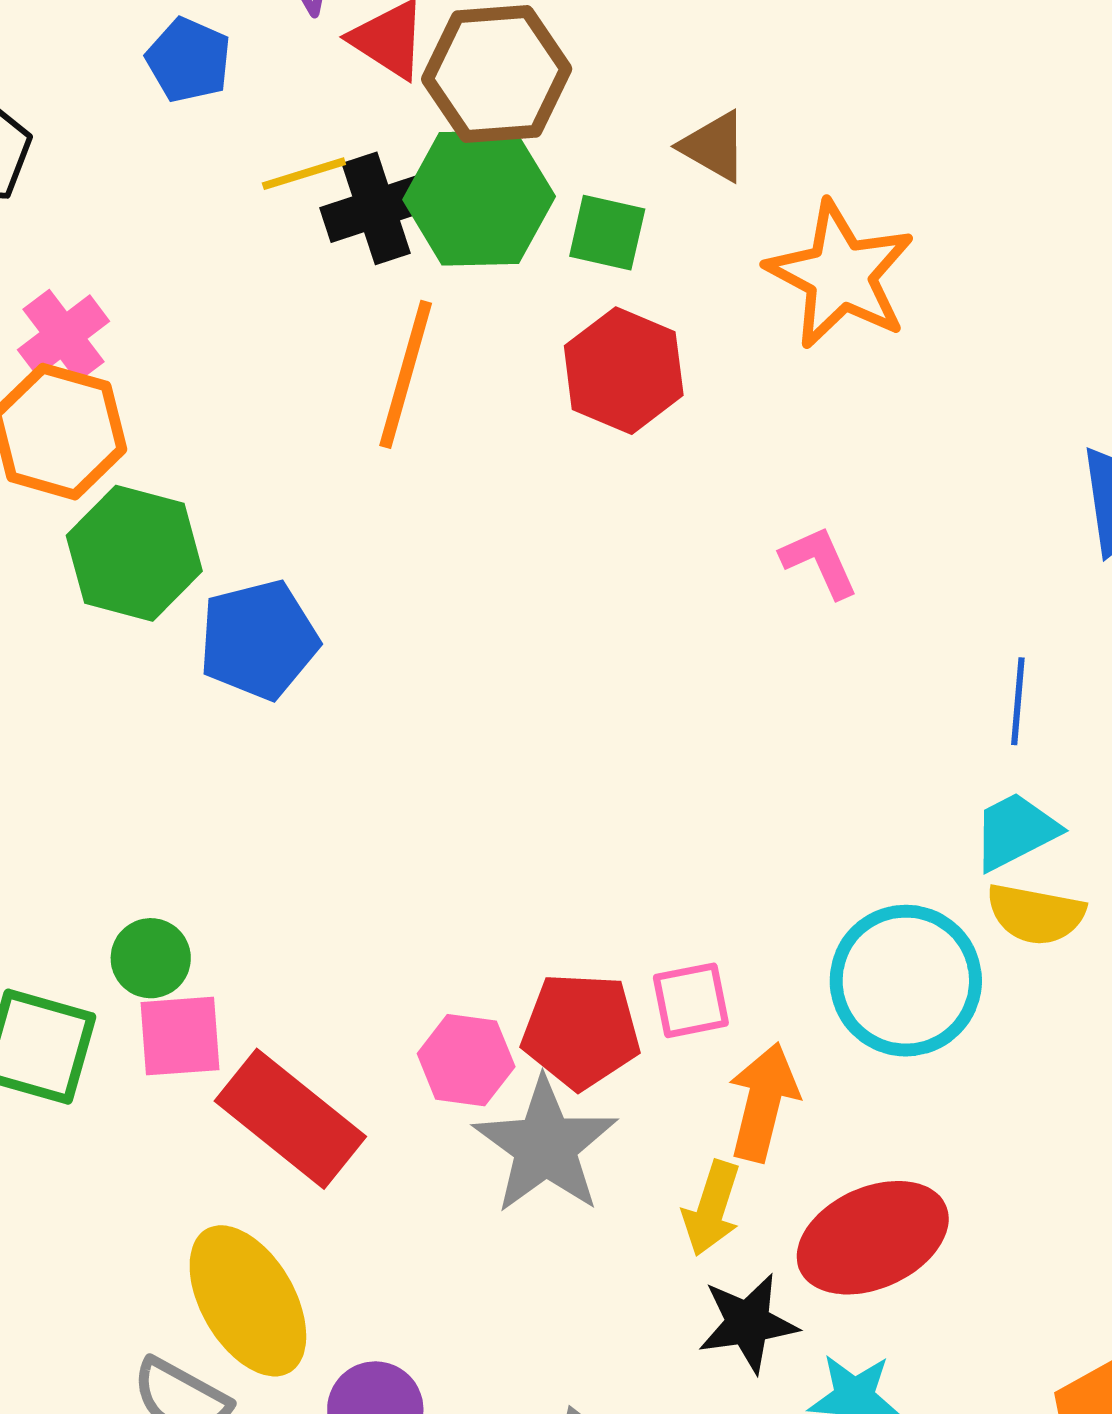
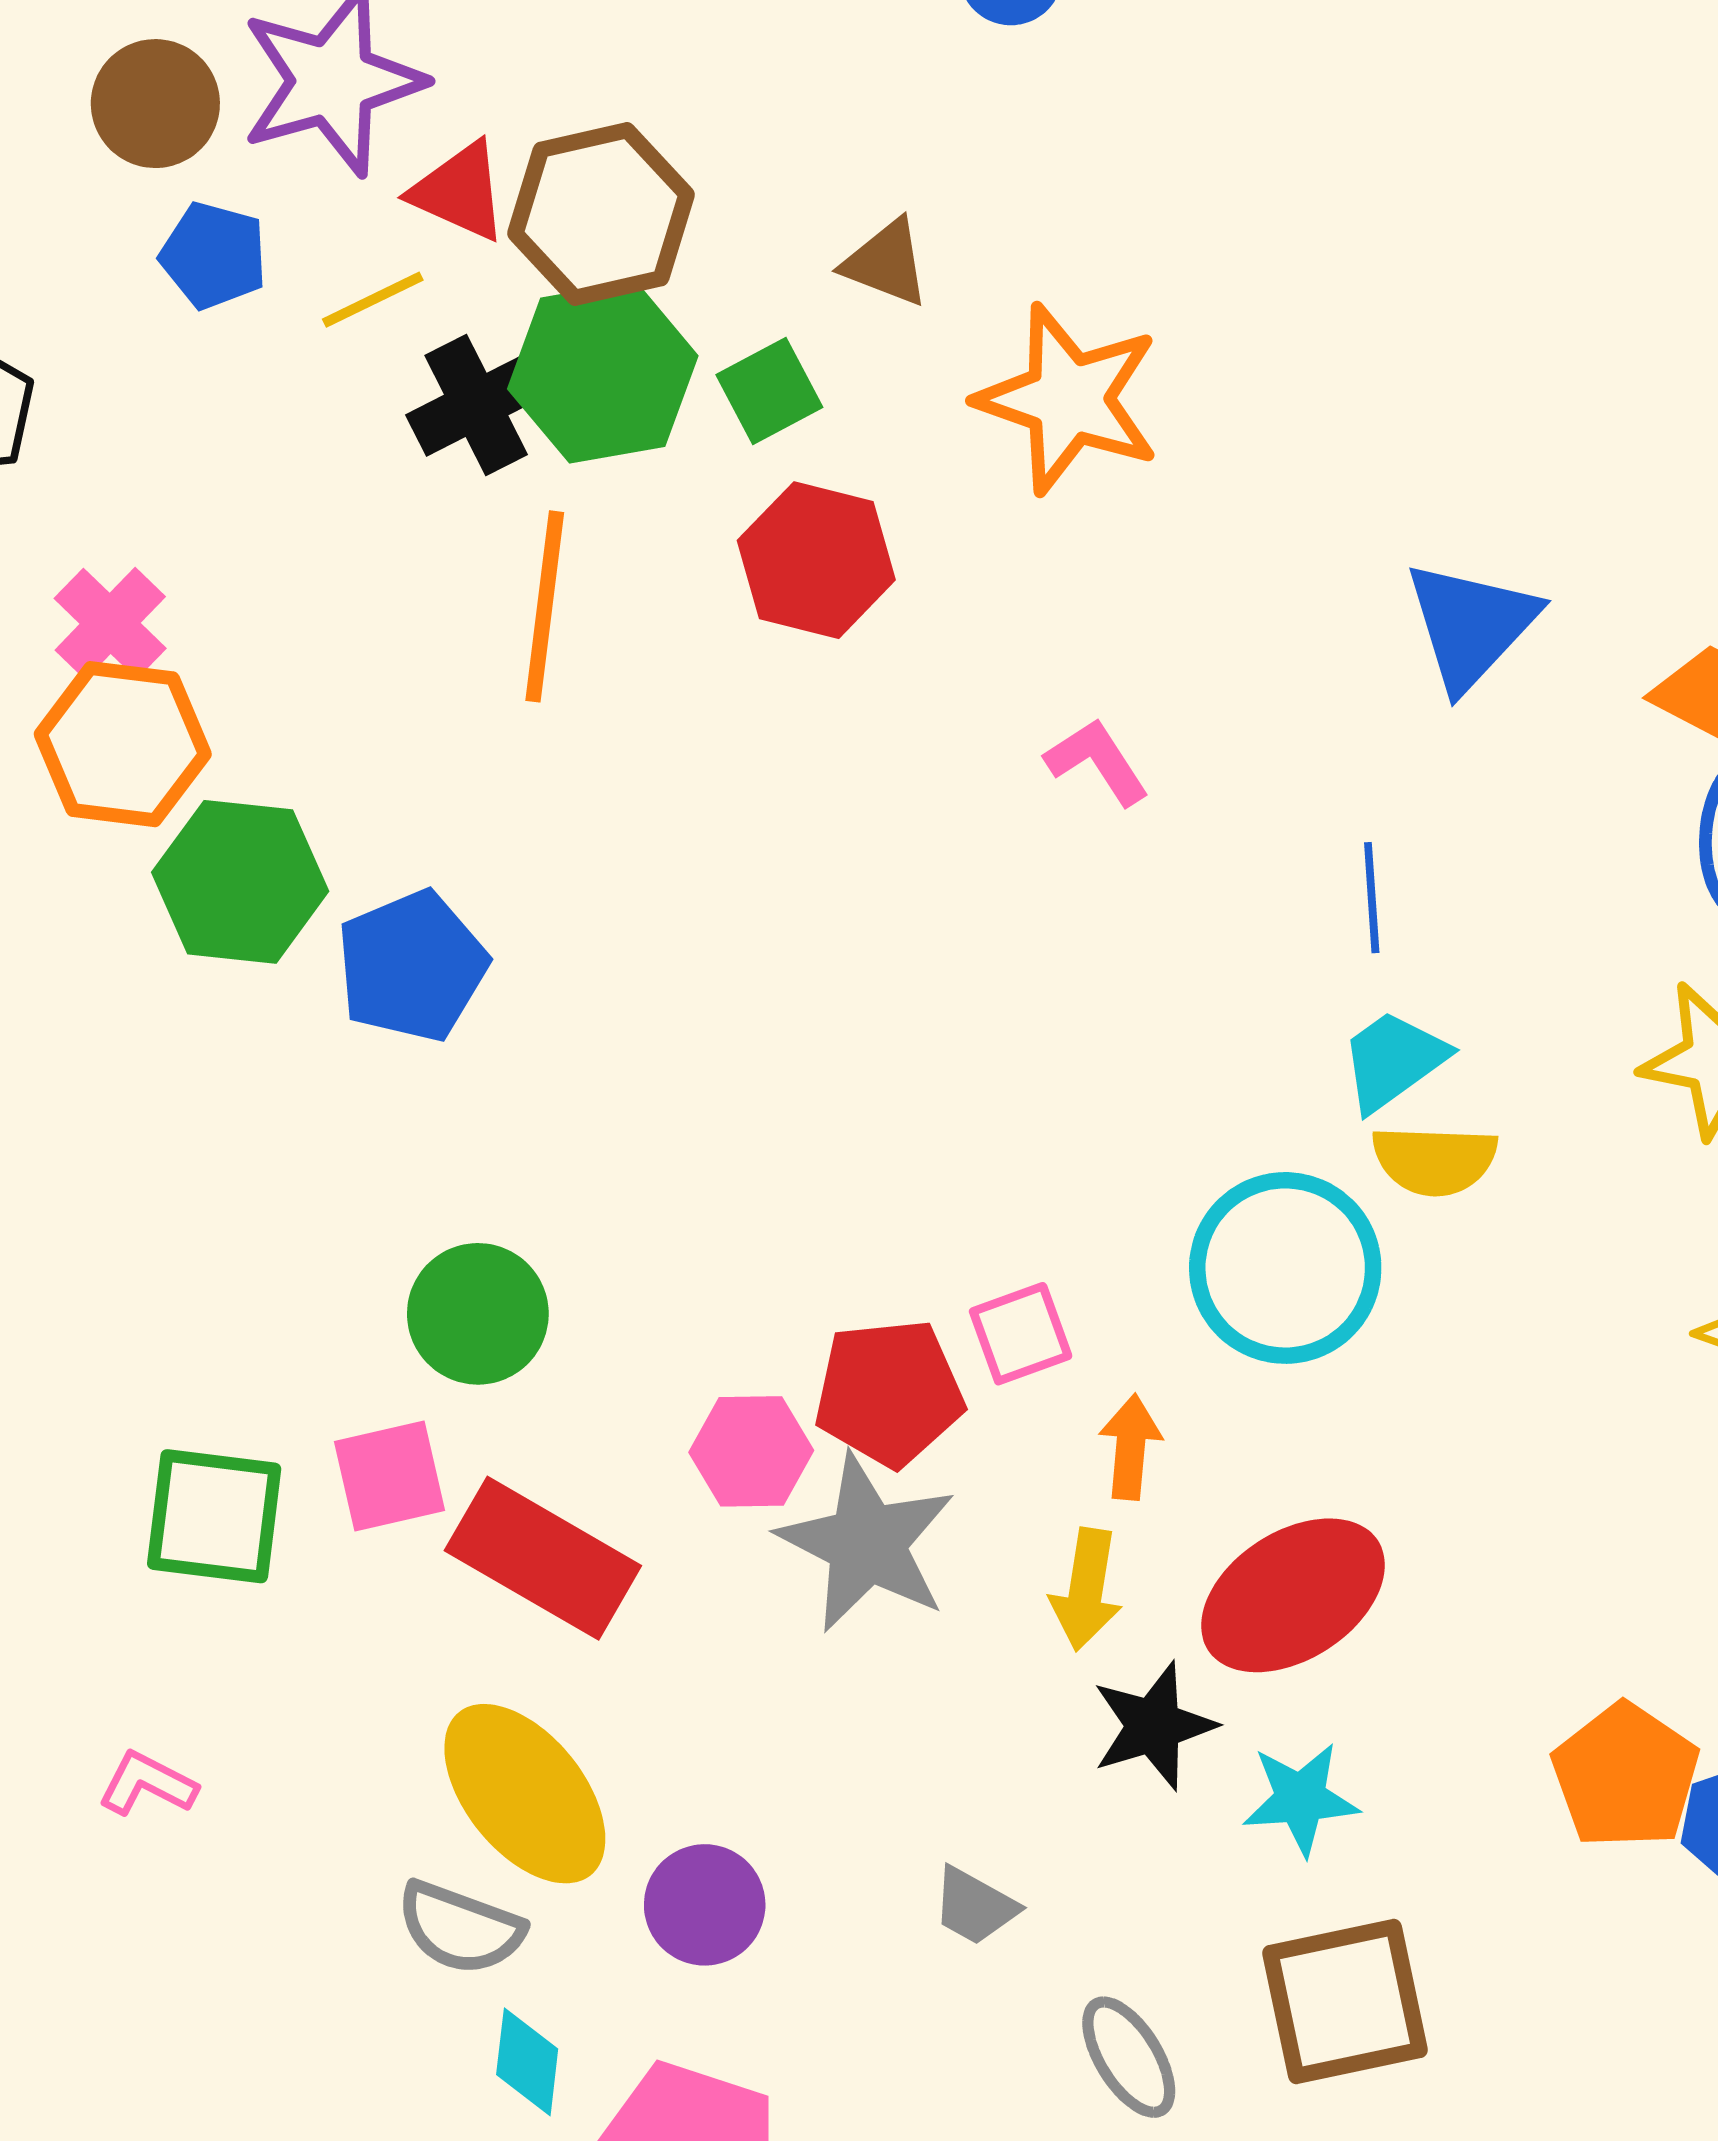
yellow line: (304, 174) -> (373, 300), moved
green square: (607, 233) -> (769, 391), turned -32
green circle: (151, 958) -> (478, 1314), moved, size x1.4
orange arrow: (763, 1102) -> (1130, 1447), size x0.7

